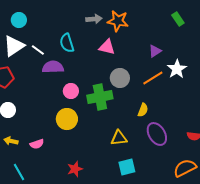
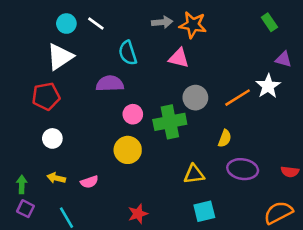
white line: (38, 50) -> (96, 24), moved
purple triangle: (155, 51) -> (283, 59), moved, turned 48
purple ellipse: (157, 134) -> (243, 169), turned -50

